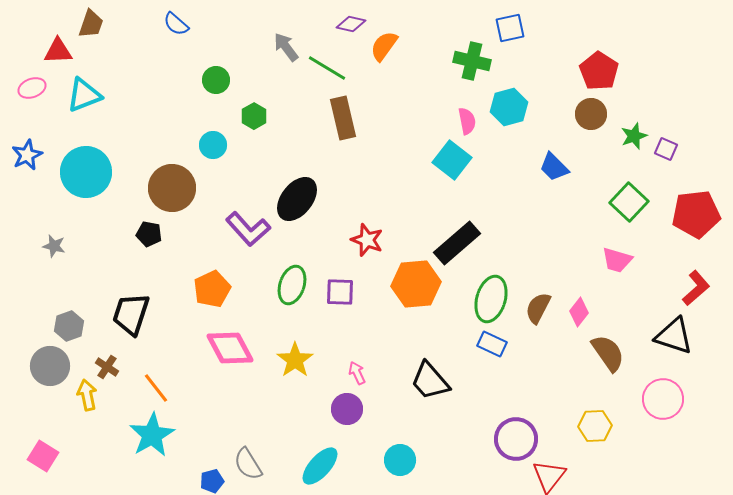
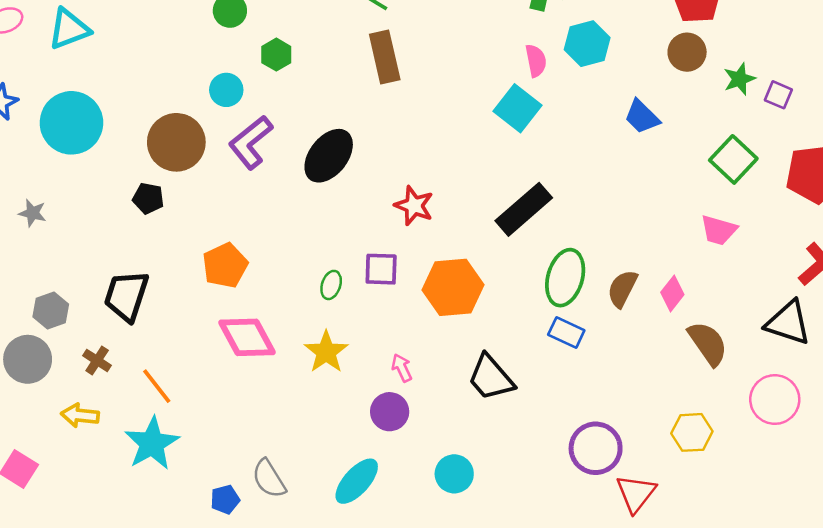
purple L-shape: (248, 229) -> (251, 142), moved, turned 93
orange hexagon: (416, 284) -> (453, 287), moved
green ellipse: (292, 285) -> (331, 285), moved, size x0.6
yellow arrow: (87, 395) -> (80, 415), moved, turned -72

